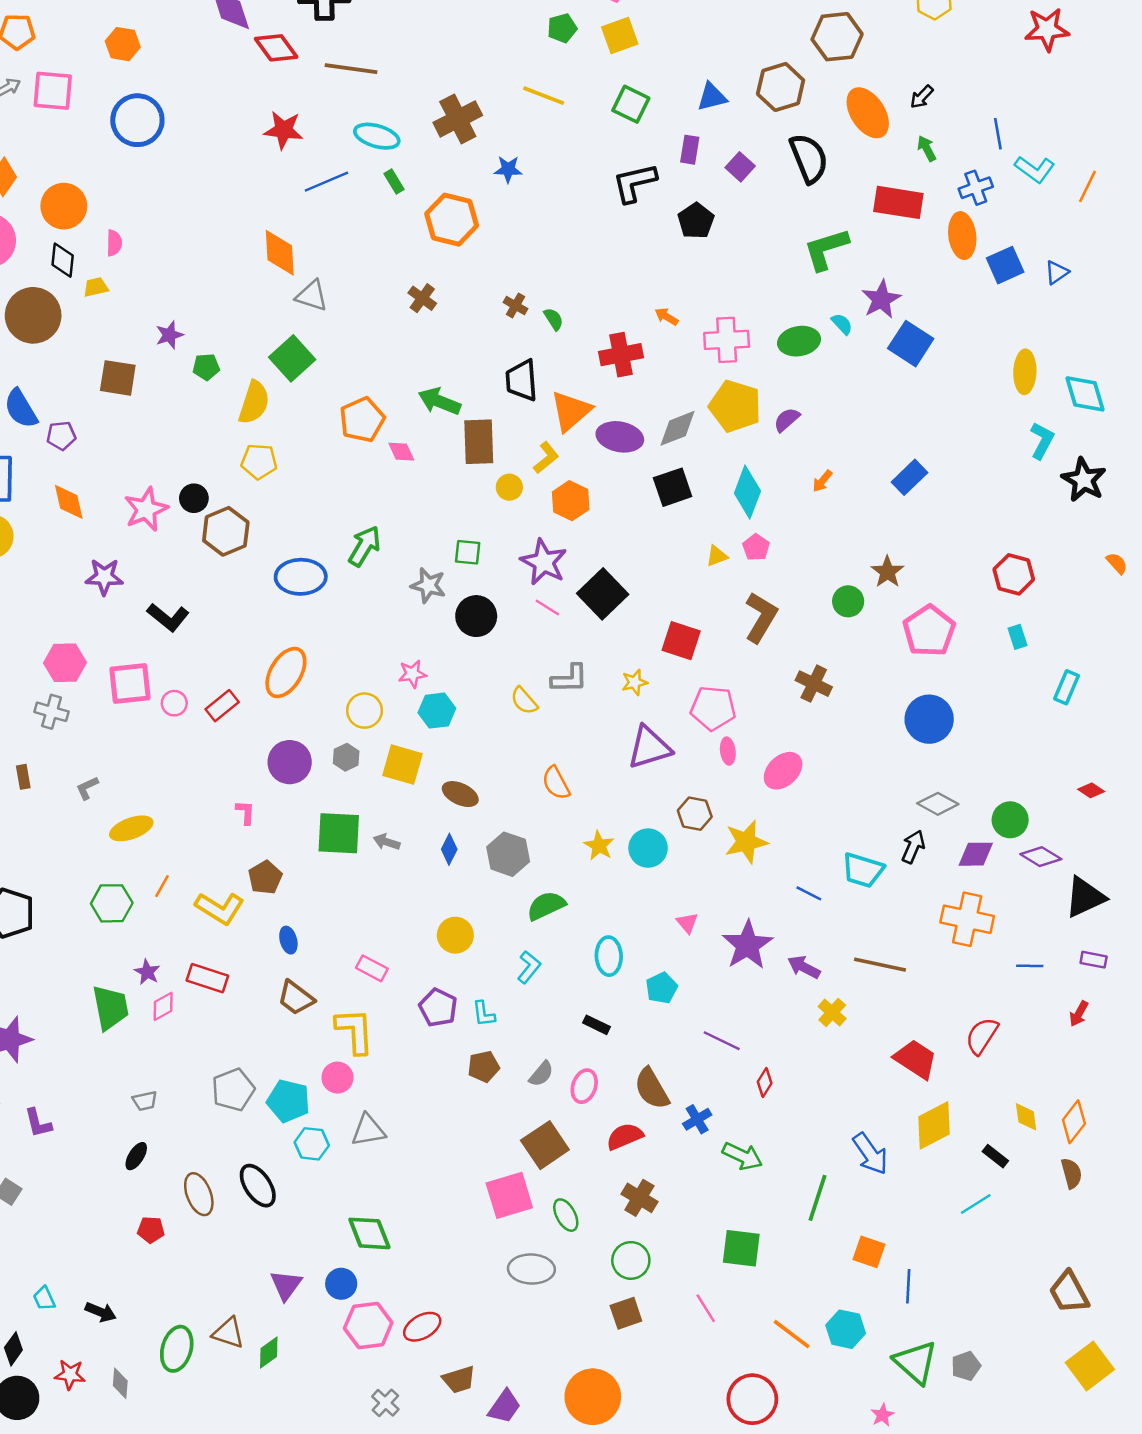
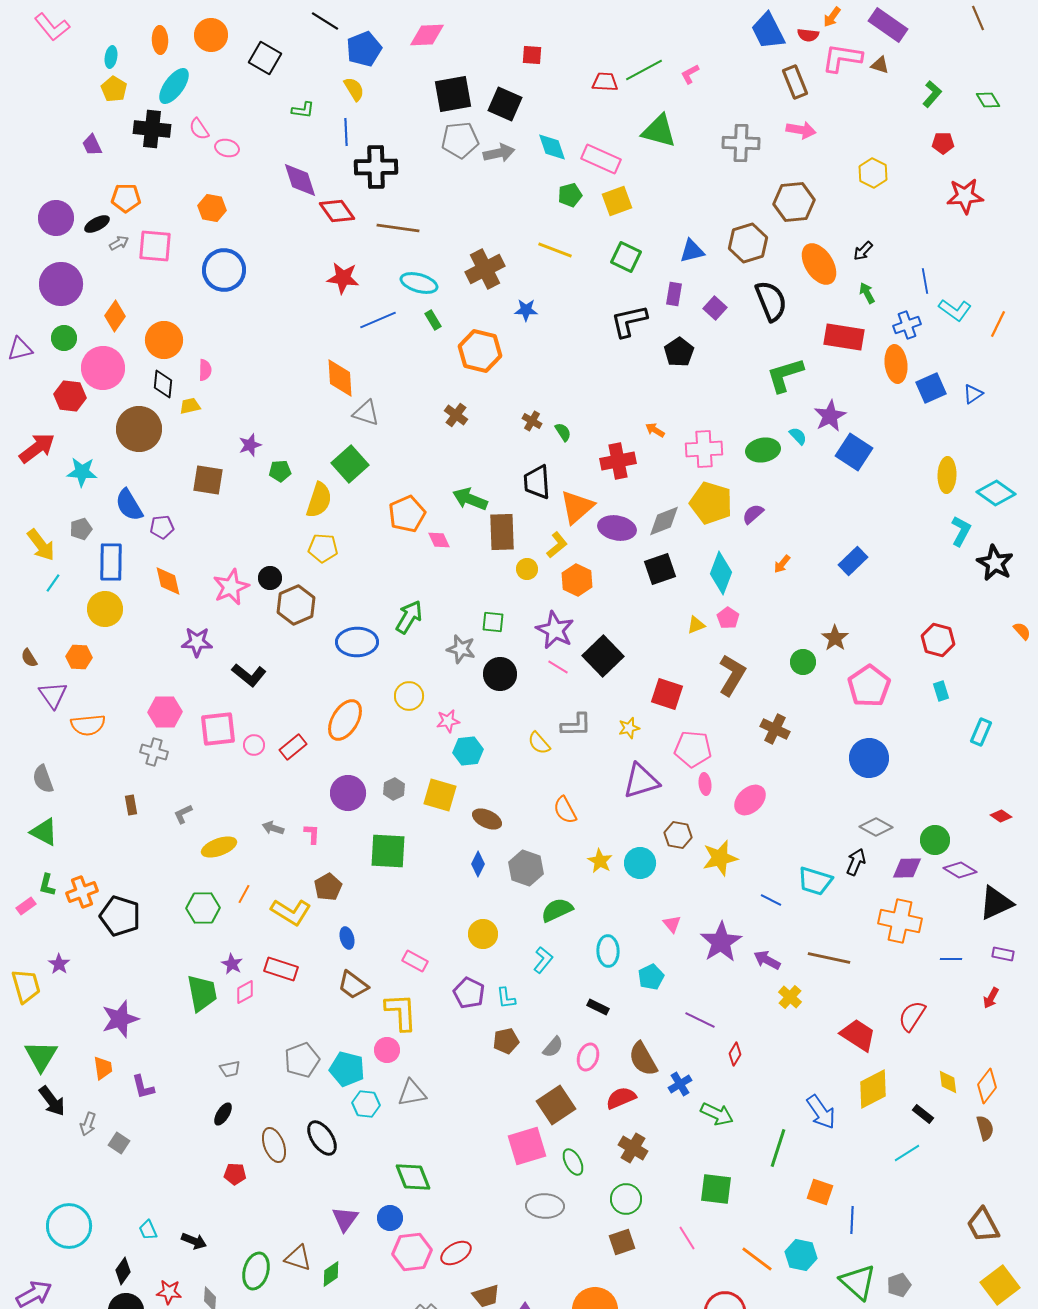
cyan diamond: (1085, 394) -> (996, 493), turned -39
yellow circle: (365, 711) -> (409, 696), moved
gray arrow: (387, 842) -> (273, 828), moved

